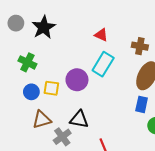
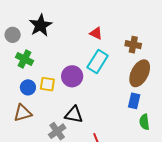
gray circle: (16, 23) -> (13, 35), moved
brown triangle: (42, 120) -> (23, 113), moved

